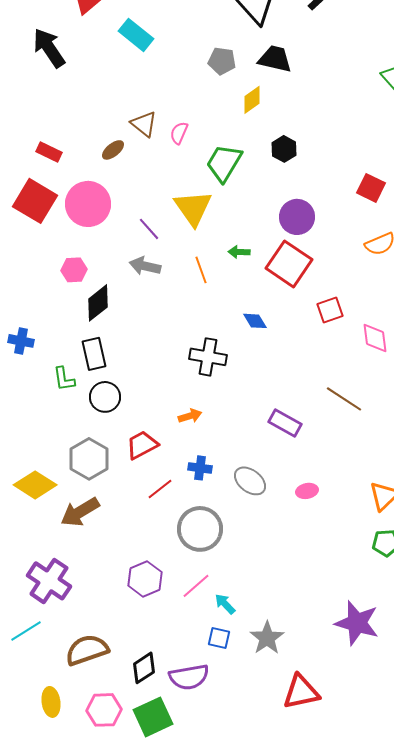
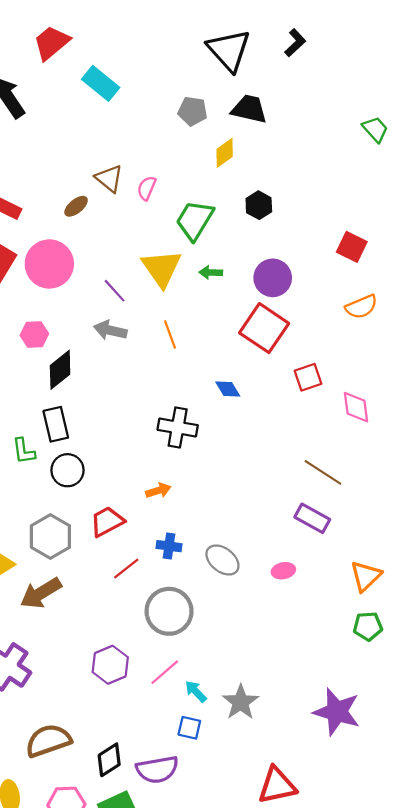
green arrow: (239, 252) -> (211, 273), moved
purple rectangle: (285, 423) -> (312, 518), moved
gray star: (267, 638) -> (241, 702), moved

